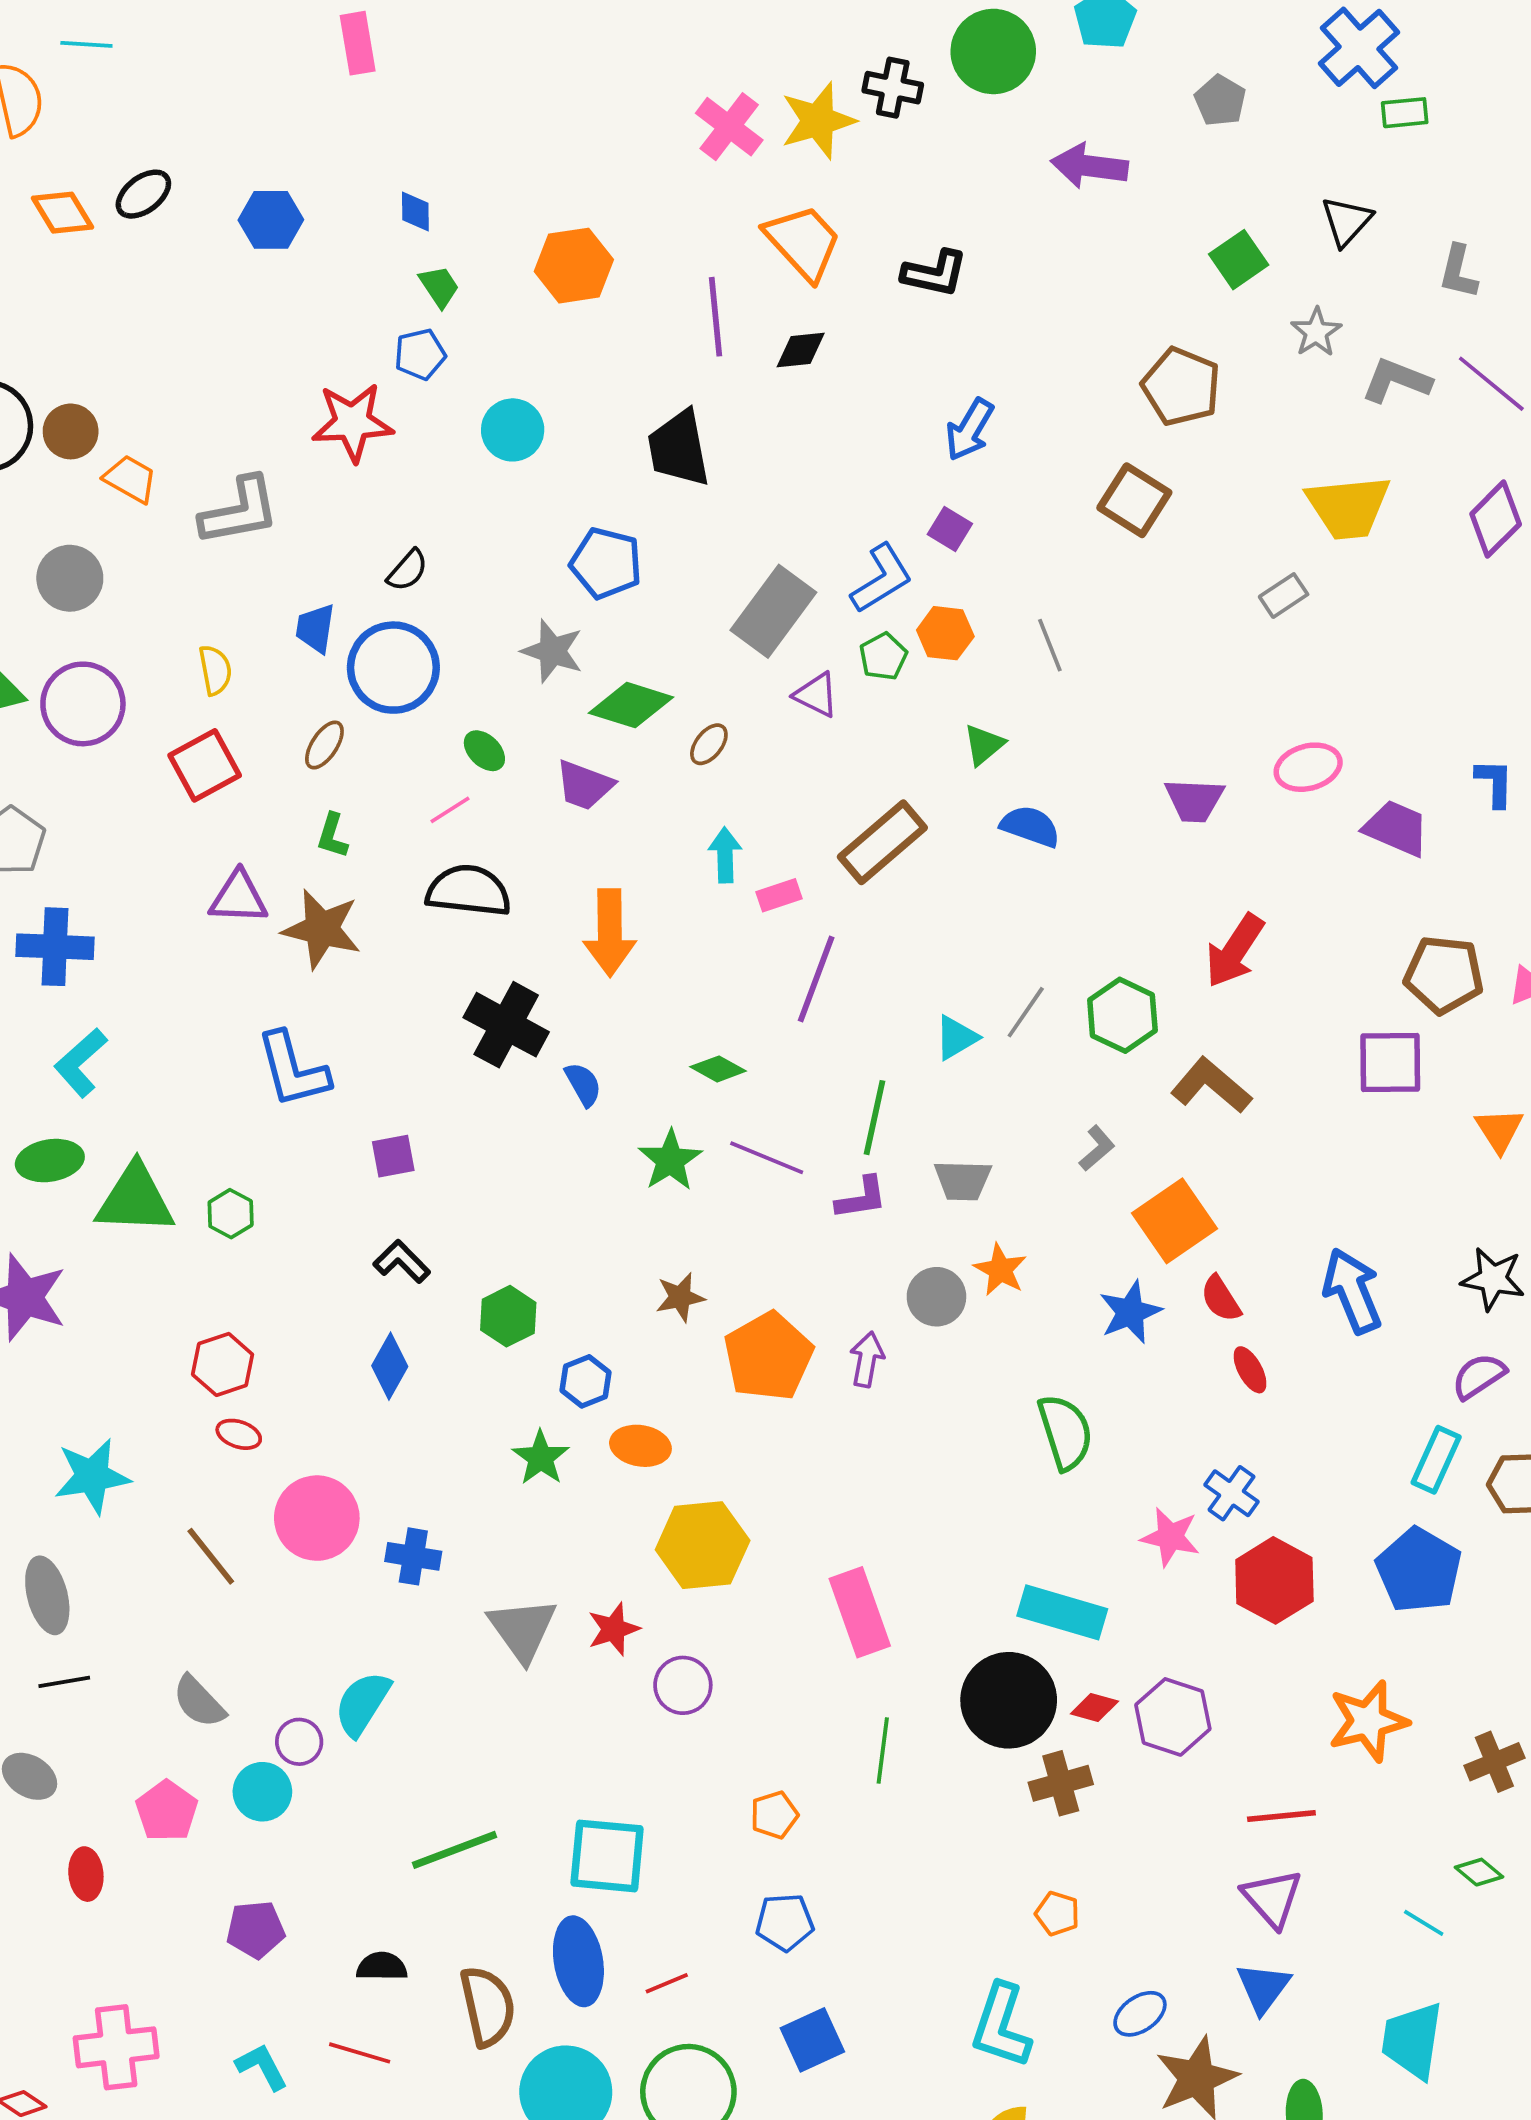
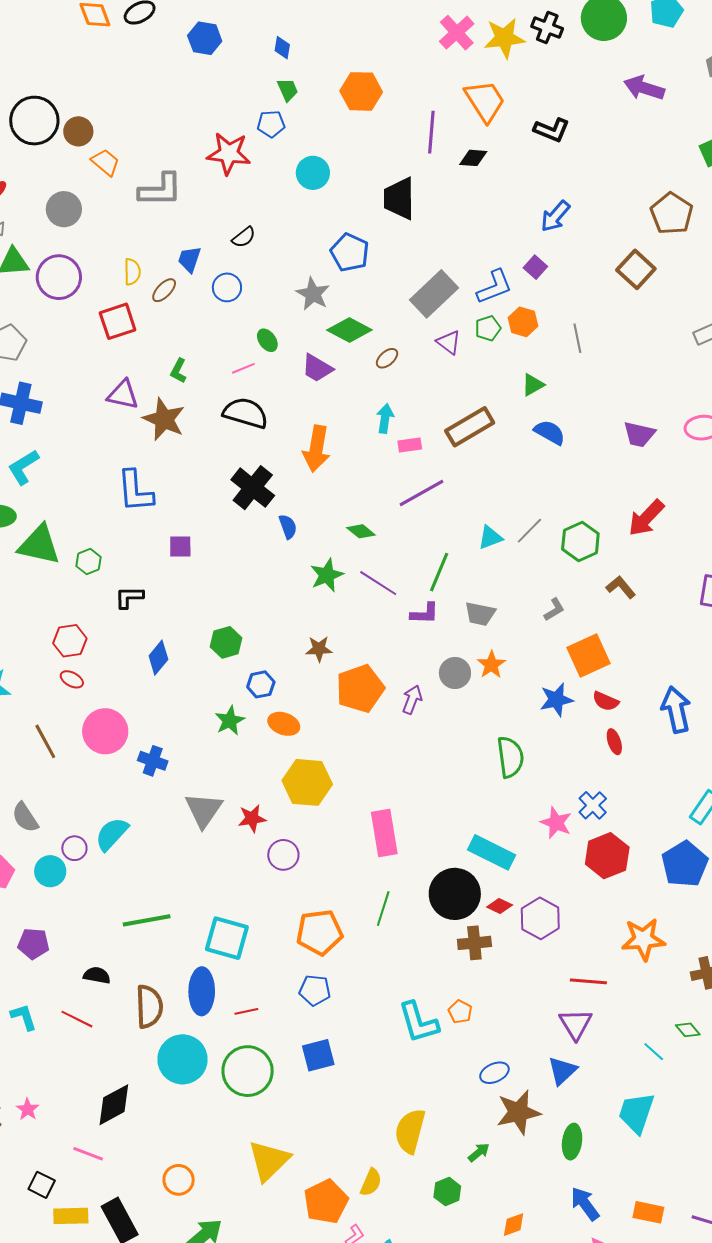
blue circle: (393, 668) -> (227, 287), size x0.6
brown ellipse: (324, 745) -> (164, 290), moved
purple line: (816, 979) -> (422, 493), turned 30
brown L-shape: (1211, 1086) -> (621, 587), size x0.7
black L-shape: (402, 1262) -> (129, 597), moved, turned -56
red semicircle: (1221, 1299) -> (606, 701), turned -44
orange pentagon: (774, 1815) -> (319, 932), size x1.8
cyan L-shape: (1001, 2026) -> (418, 1022), moved, turned -45

